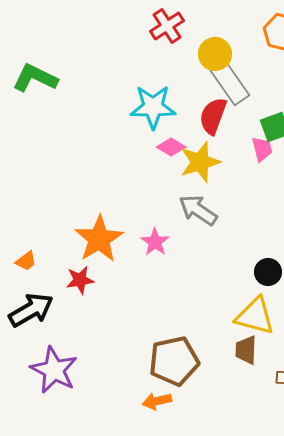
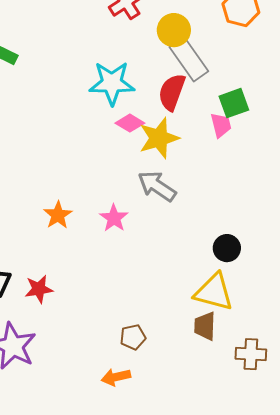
orange star: (99, 239) -> (58, 215), size x0.6
red star: (80, 280) -> (39, 289), moved
brown pentagon: (174, 361) -> (133, 337), size x0.5

